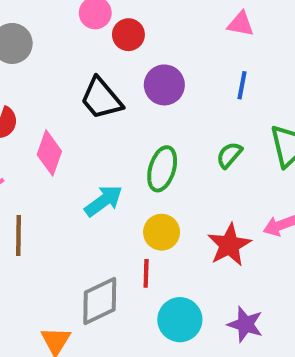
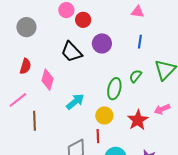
green ellipse: (162, 169) -> (114, 89), moved

